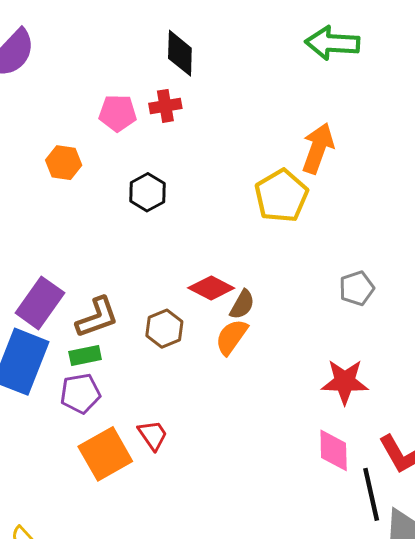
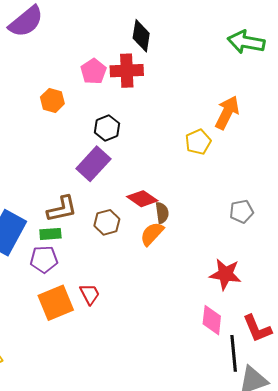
red cross: (165, 106) -> (127, 71), size x1.5
pink pentagon: (118, 113) -> (93, 71), turned 30
yellow pentagon: (281, 196) -> (198, 142), size x0.7
purple rectangle: (40, 303) -> (93, 164), moved
brown semicircle: (242, 305) -> (162, 213), turned -45

